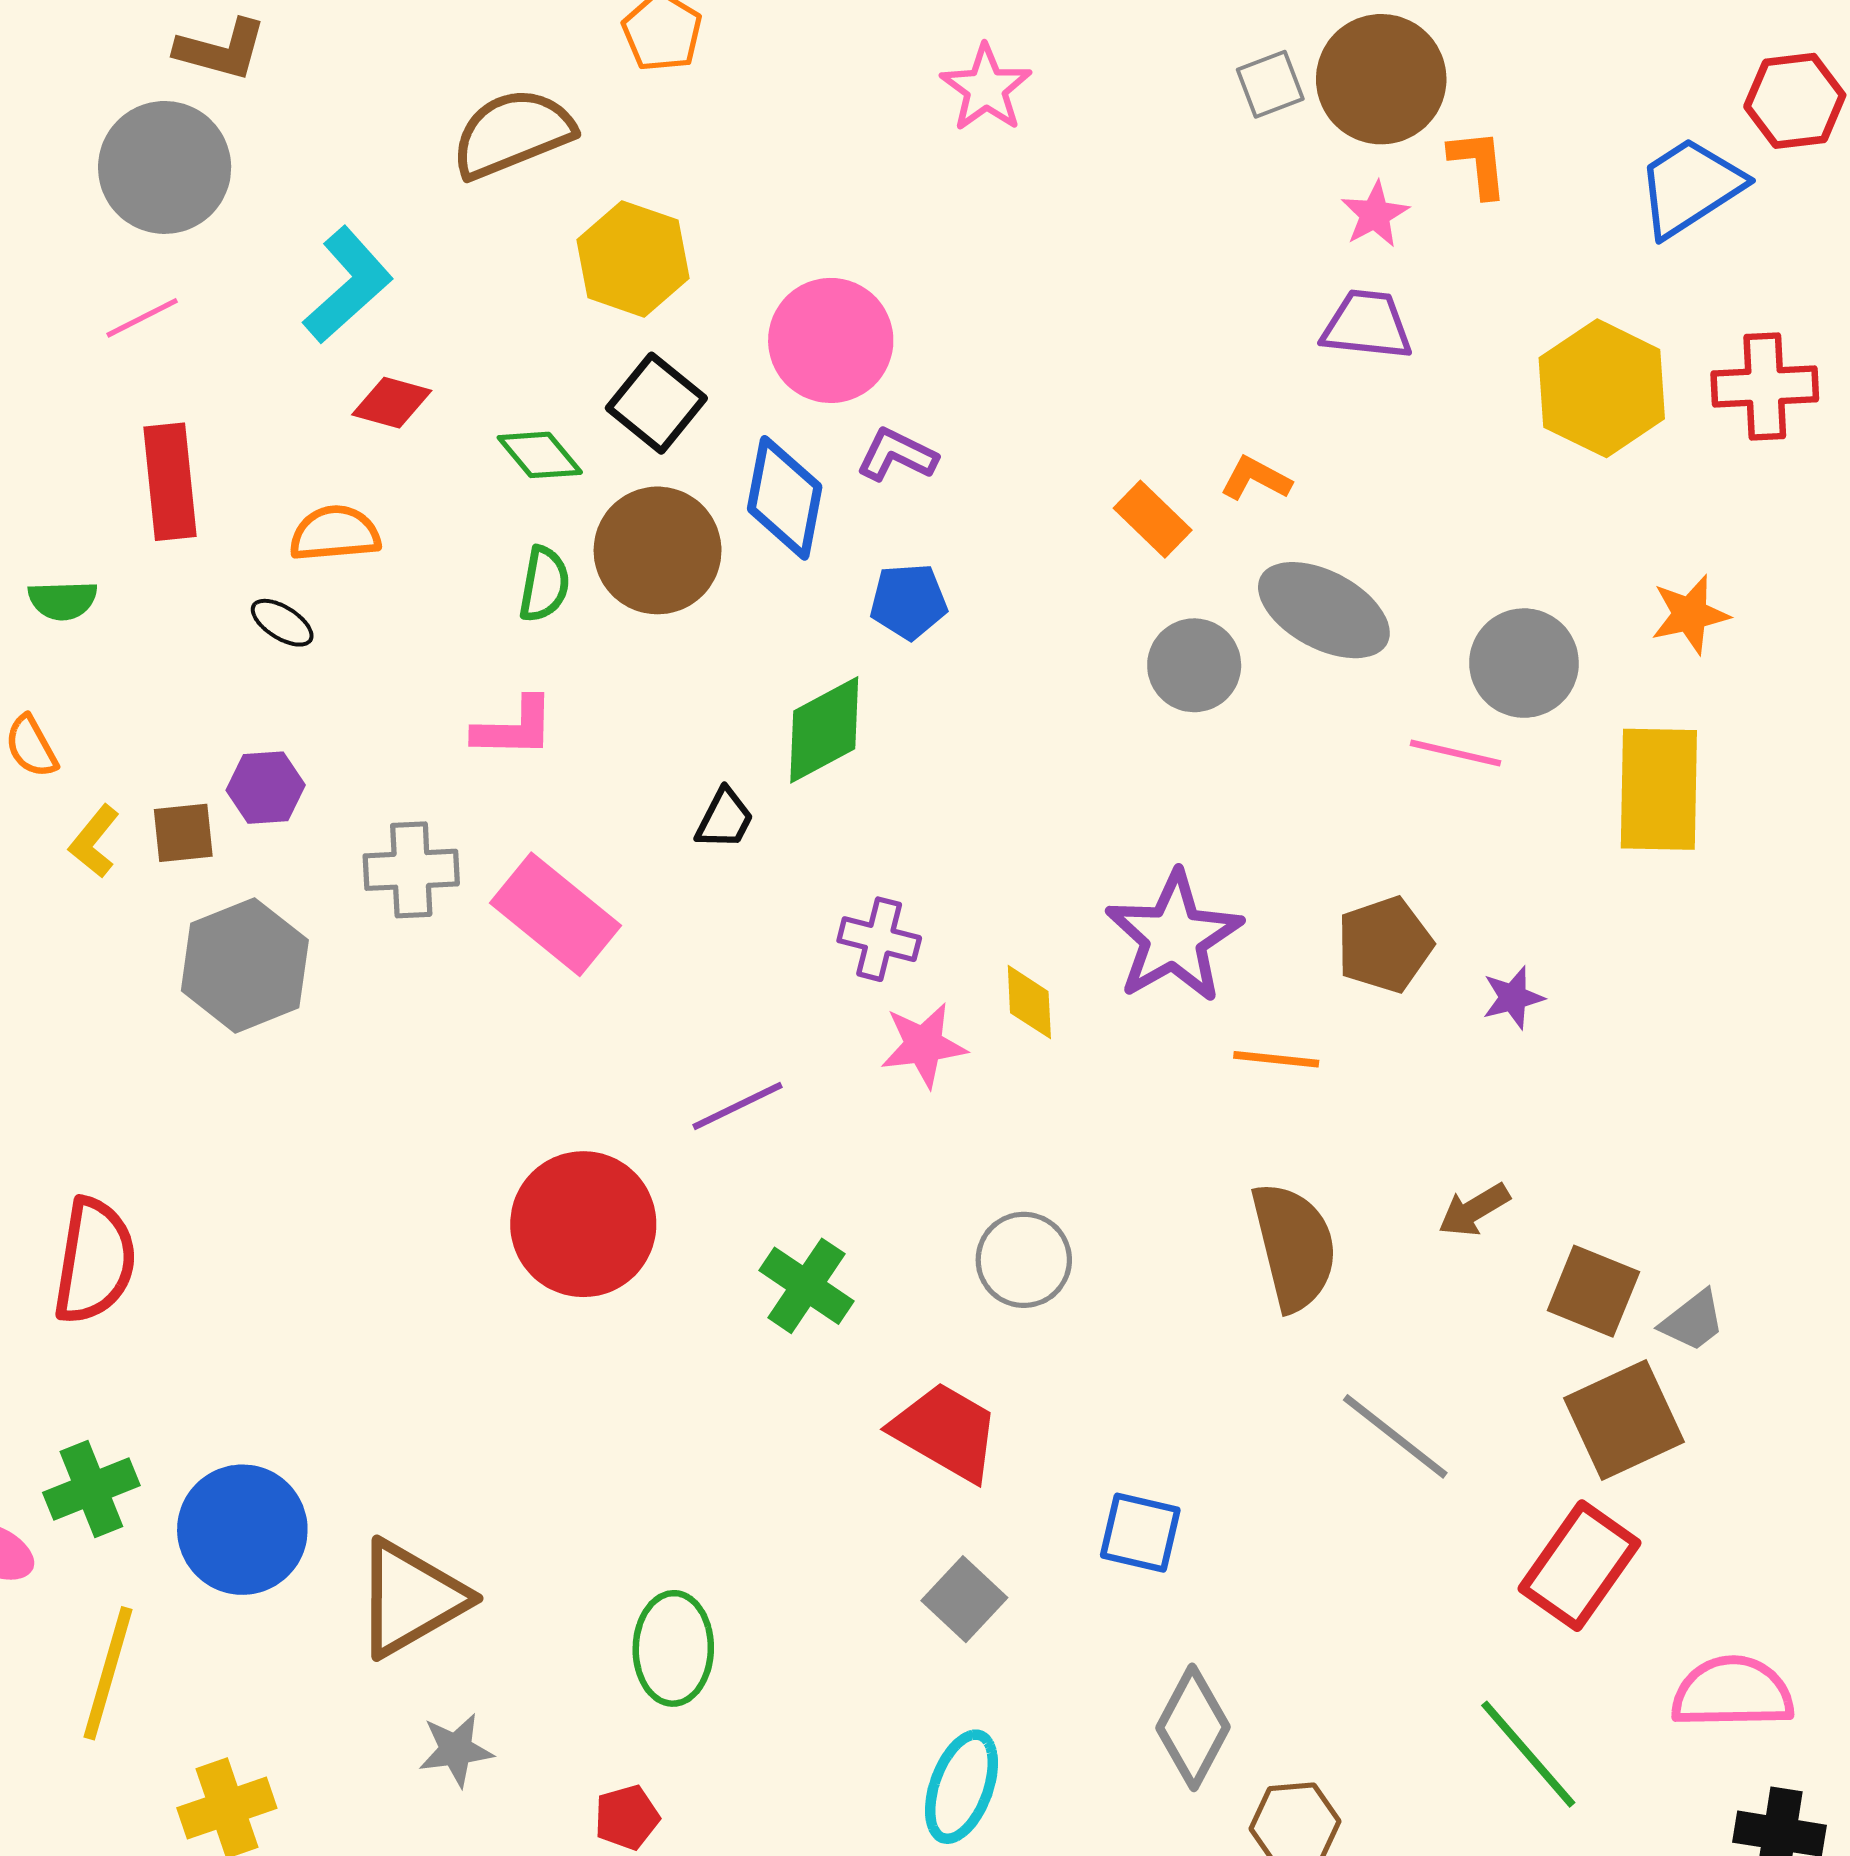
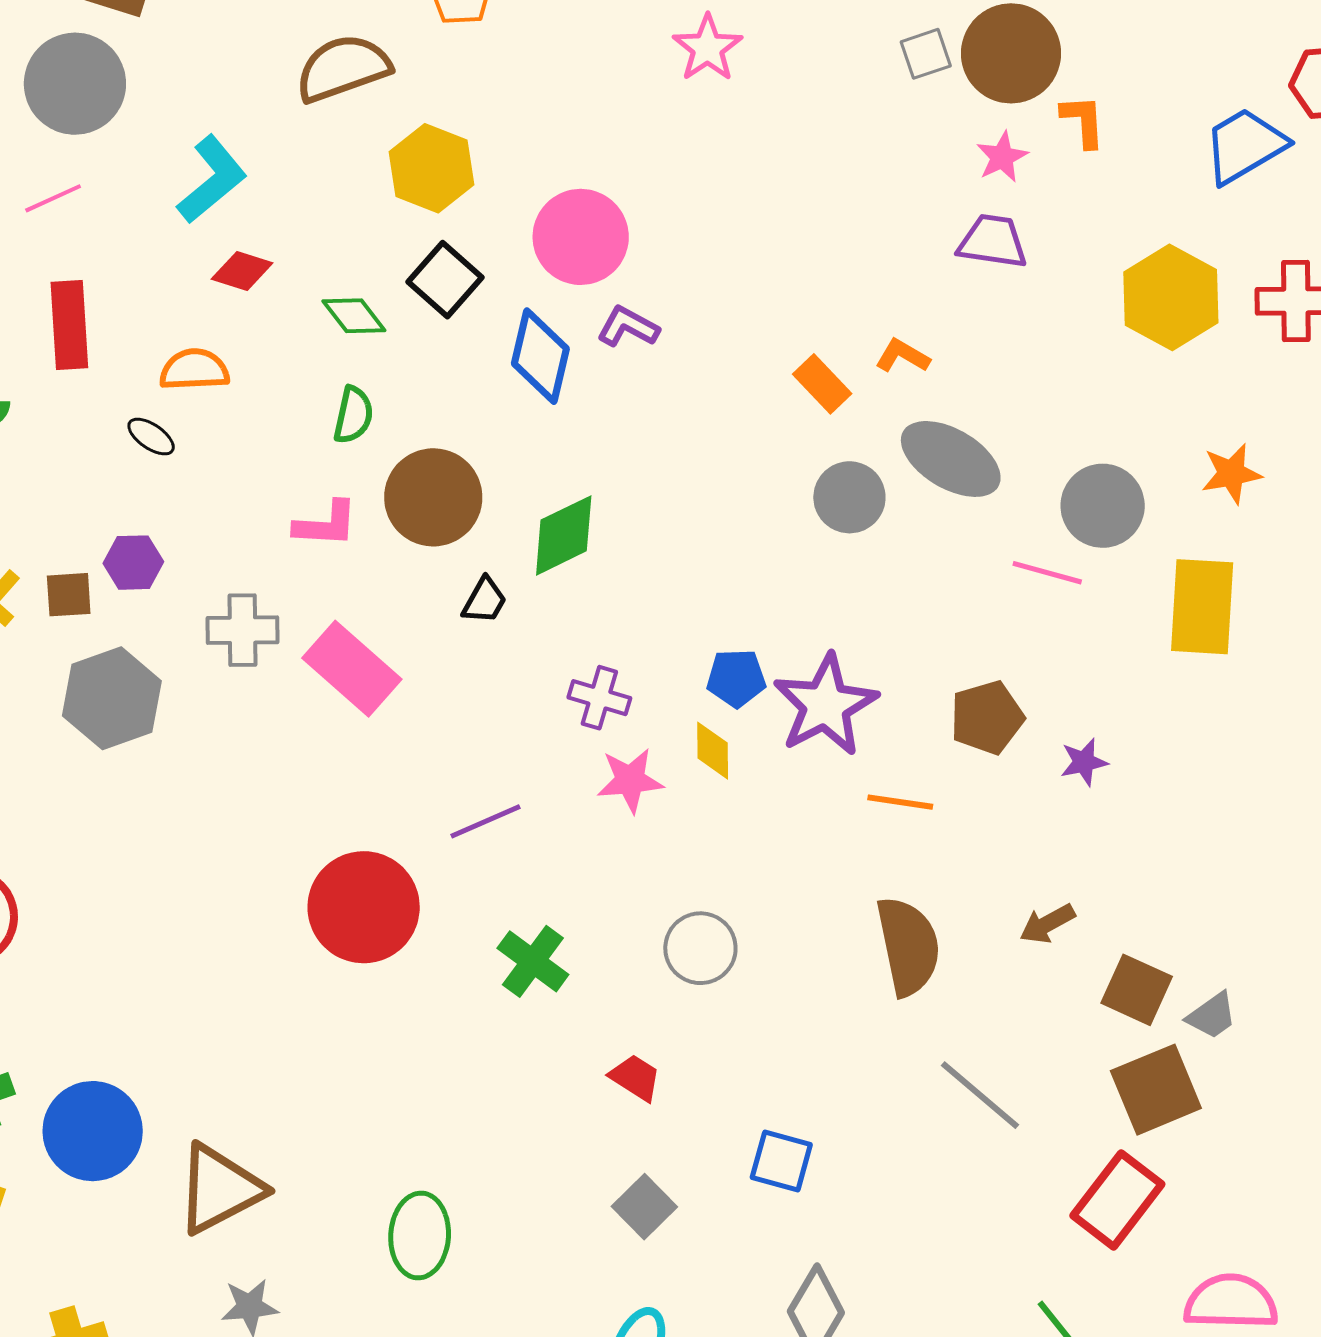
brown circle: (658, 550) -> (433, 497), moved
blue pentagon: (908, 601) -> (736, 678), moved
red trapezoid: (946, 1432) -> (635, 1078), size x0.6

